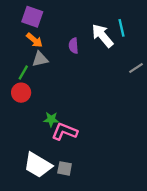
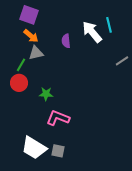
green star: (51, 119) -> (46, 94), moved

